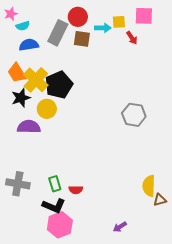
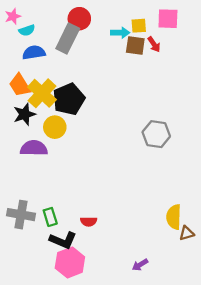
red circle: (78, 17) -> (79, 19), moved
brown square: (82, 39) -> (135, 45), moved
green rectangle: (55, 184) -> (50, 217), moved

